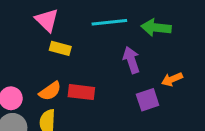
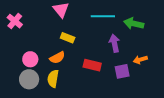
yellow rectangle: (60, 48) -> (68, 38), moved
red rectangle: (81, 92) -> (92, 65), moved

